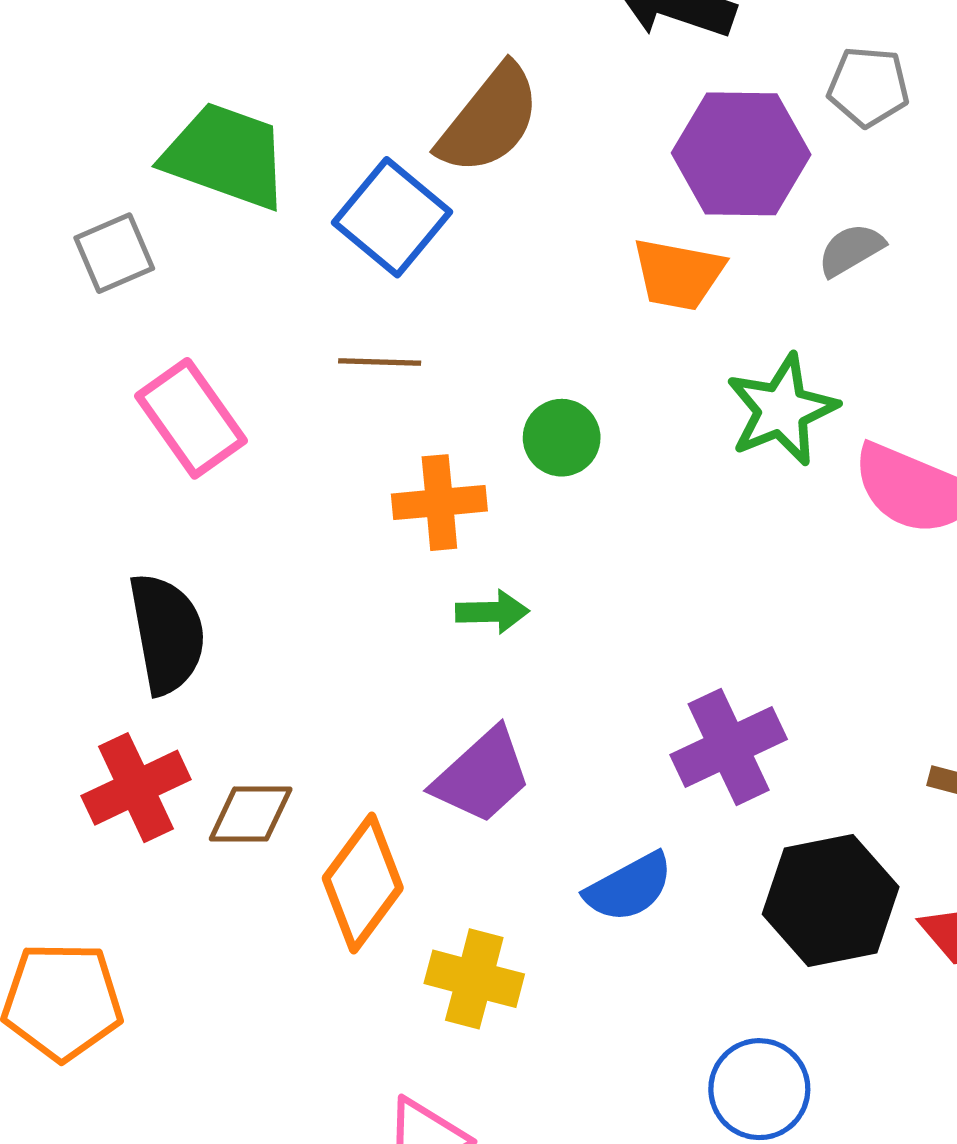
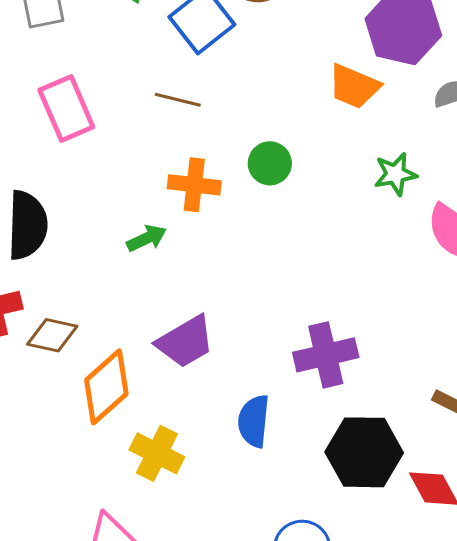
green star: (782, 410) -> (395, 174), size x0.7
green arrow: (492, 612) -> (147, 238), moved, turned -36
blue semicircle: (629, 887) -> (254, 421), turned 112

